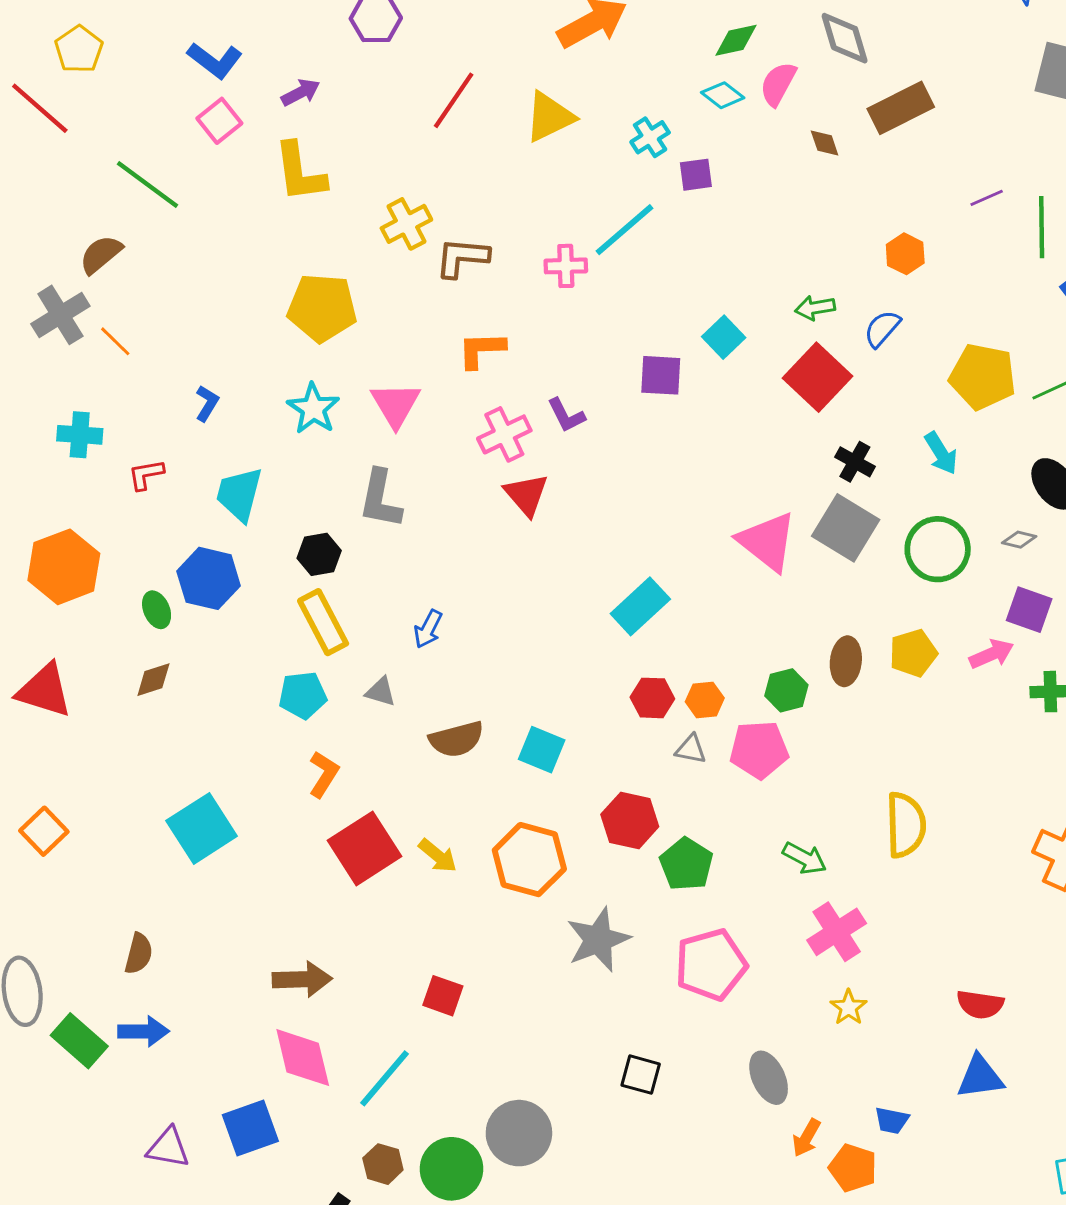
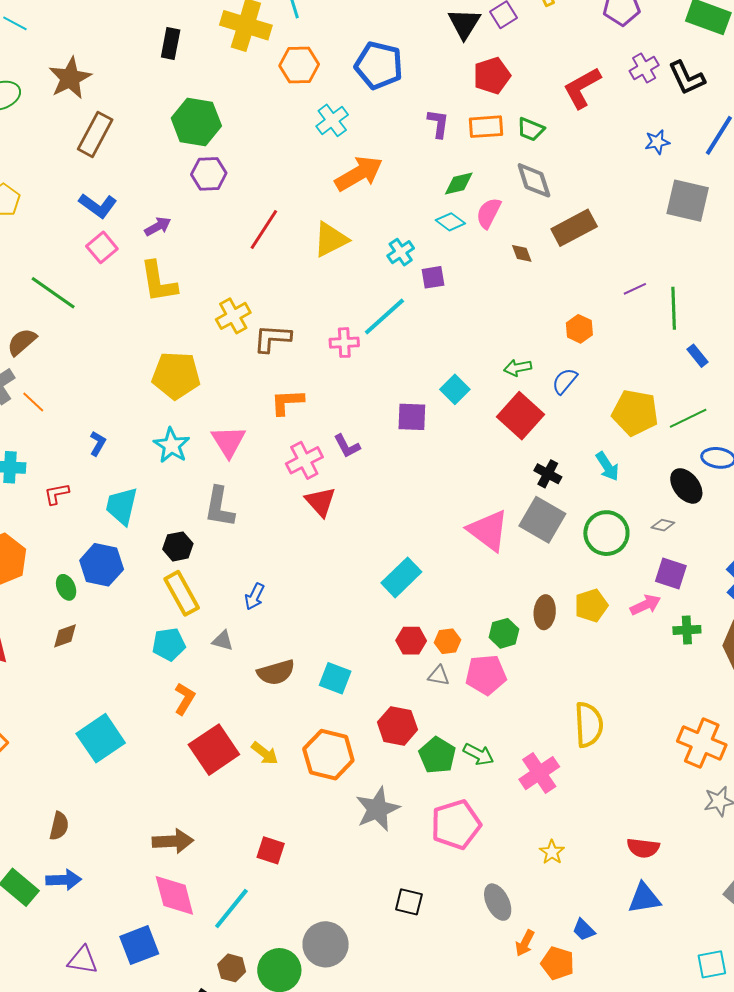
green arrow: (805, 858) -> (478, 754), moved
pink cross: (837, 932) -> (539, 773), moved
blue trapezoid: (892, 1121) -> (584, 930), turned 35

